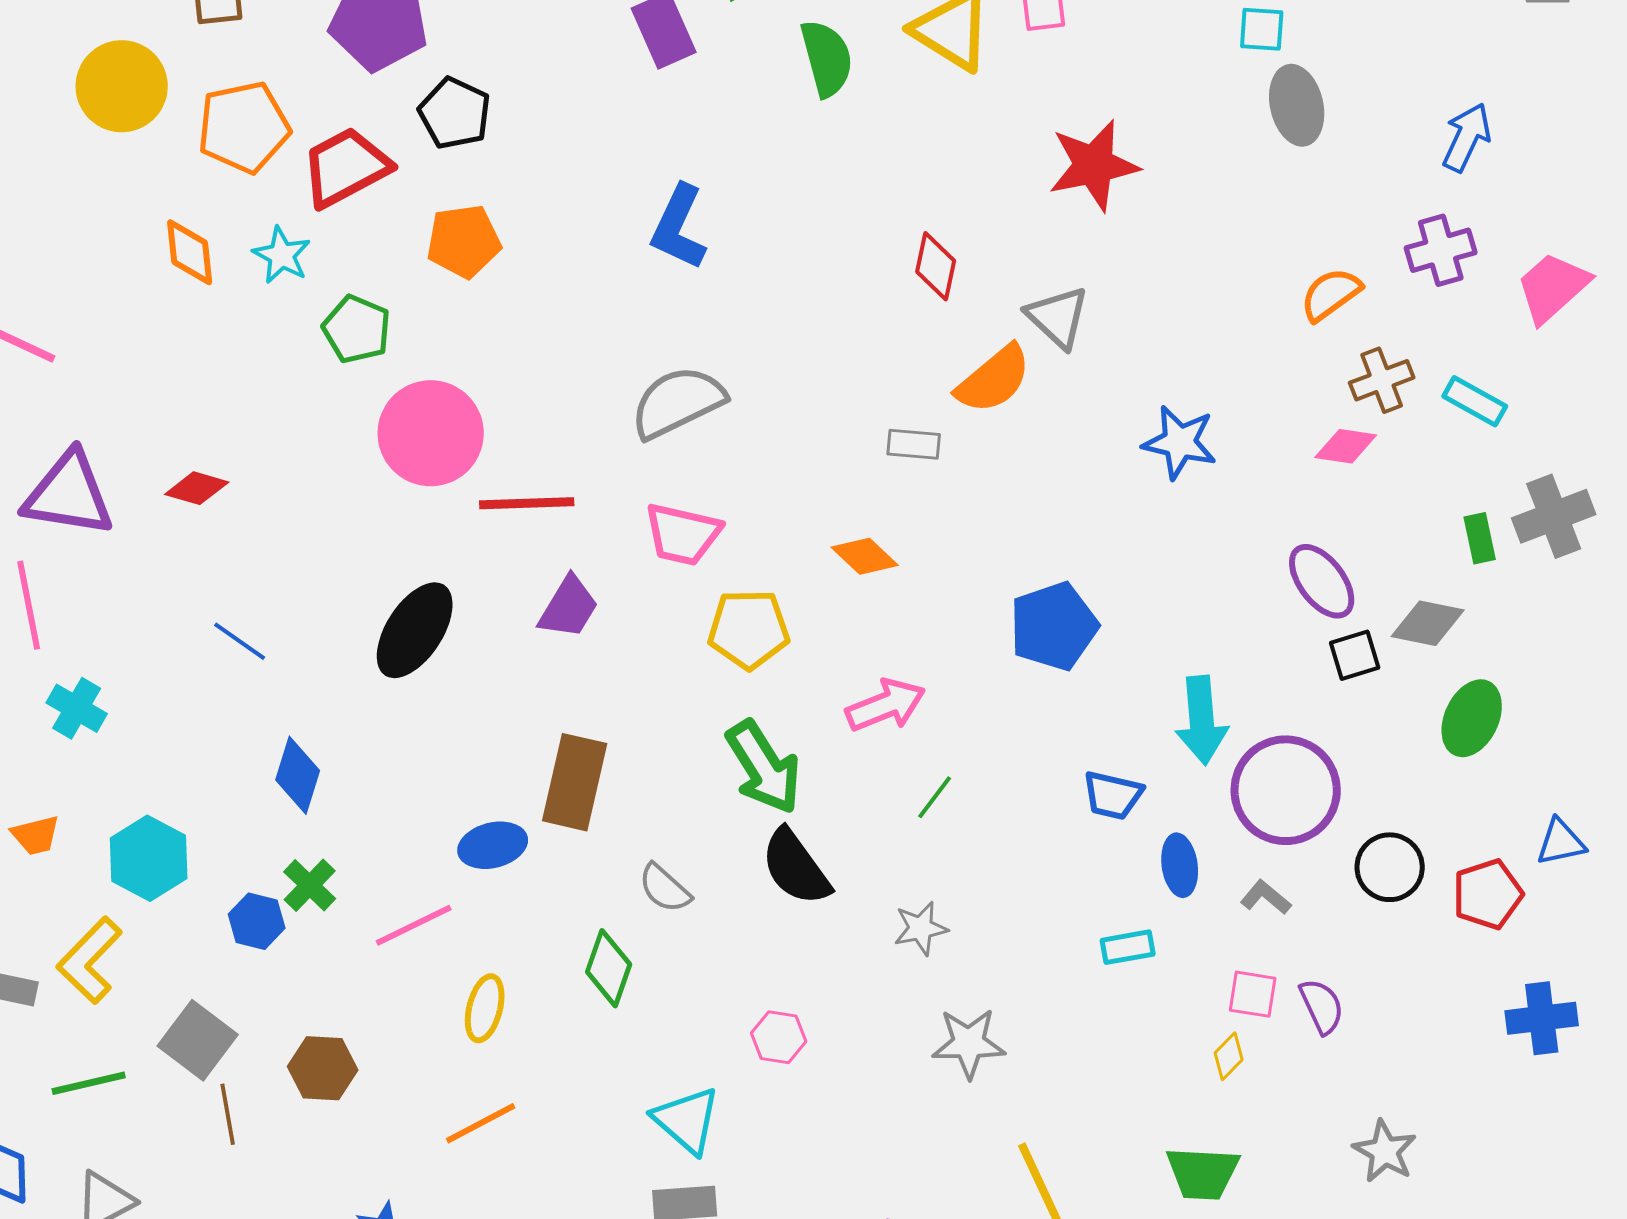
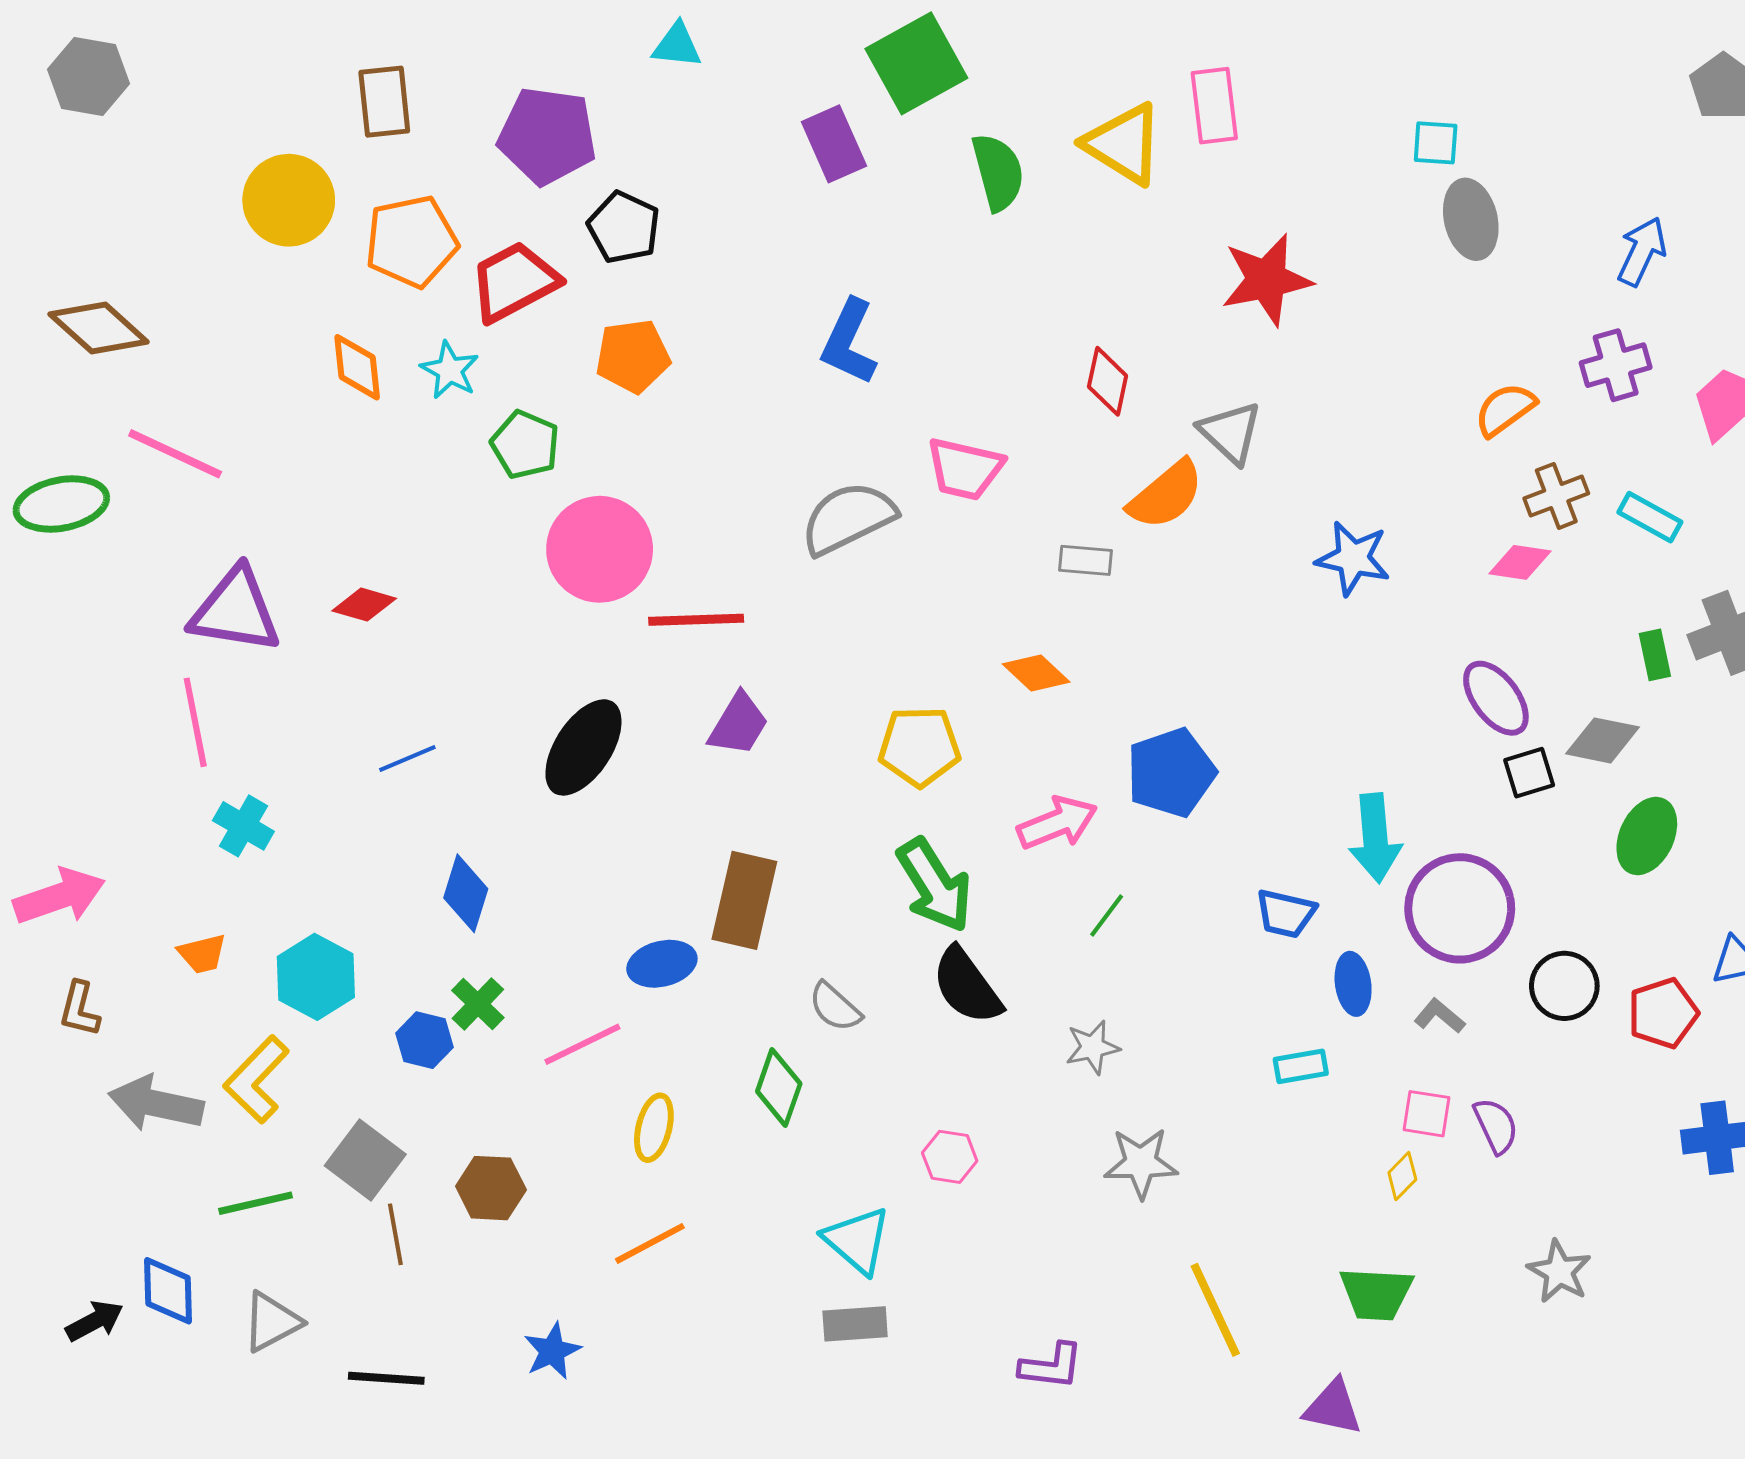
pink trapezoid: (683, 534) -> (965, 469), moved
blue pentagon: (1054, 626) -> (1171, 773), moved
blue line: (240, 641) -> (407, 759), turned -58

